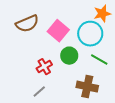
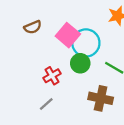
brown semicircle: (27, 24) -> (33, 27), size x0.7
cyan circle: (90, 34) -> (86, 43), moved

